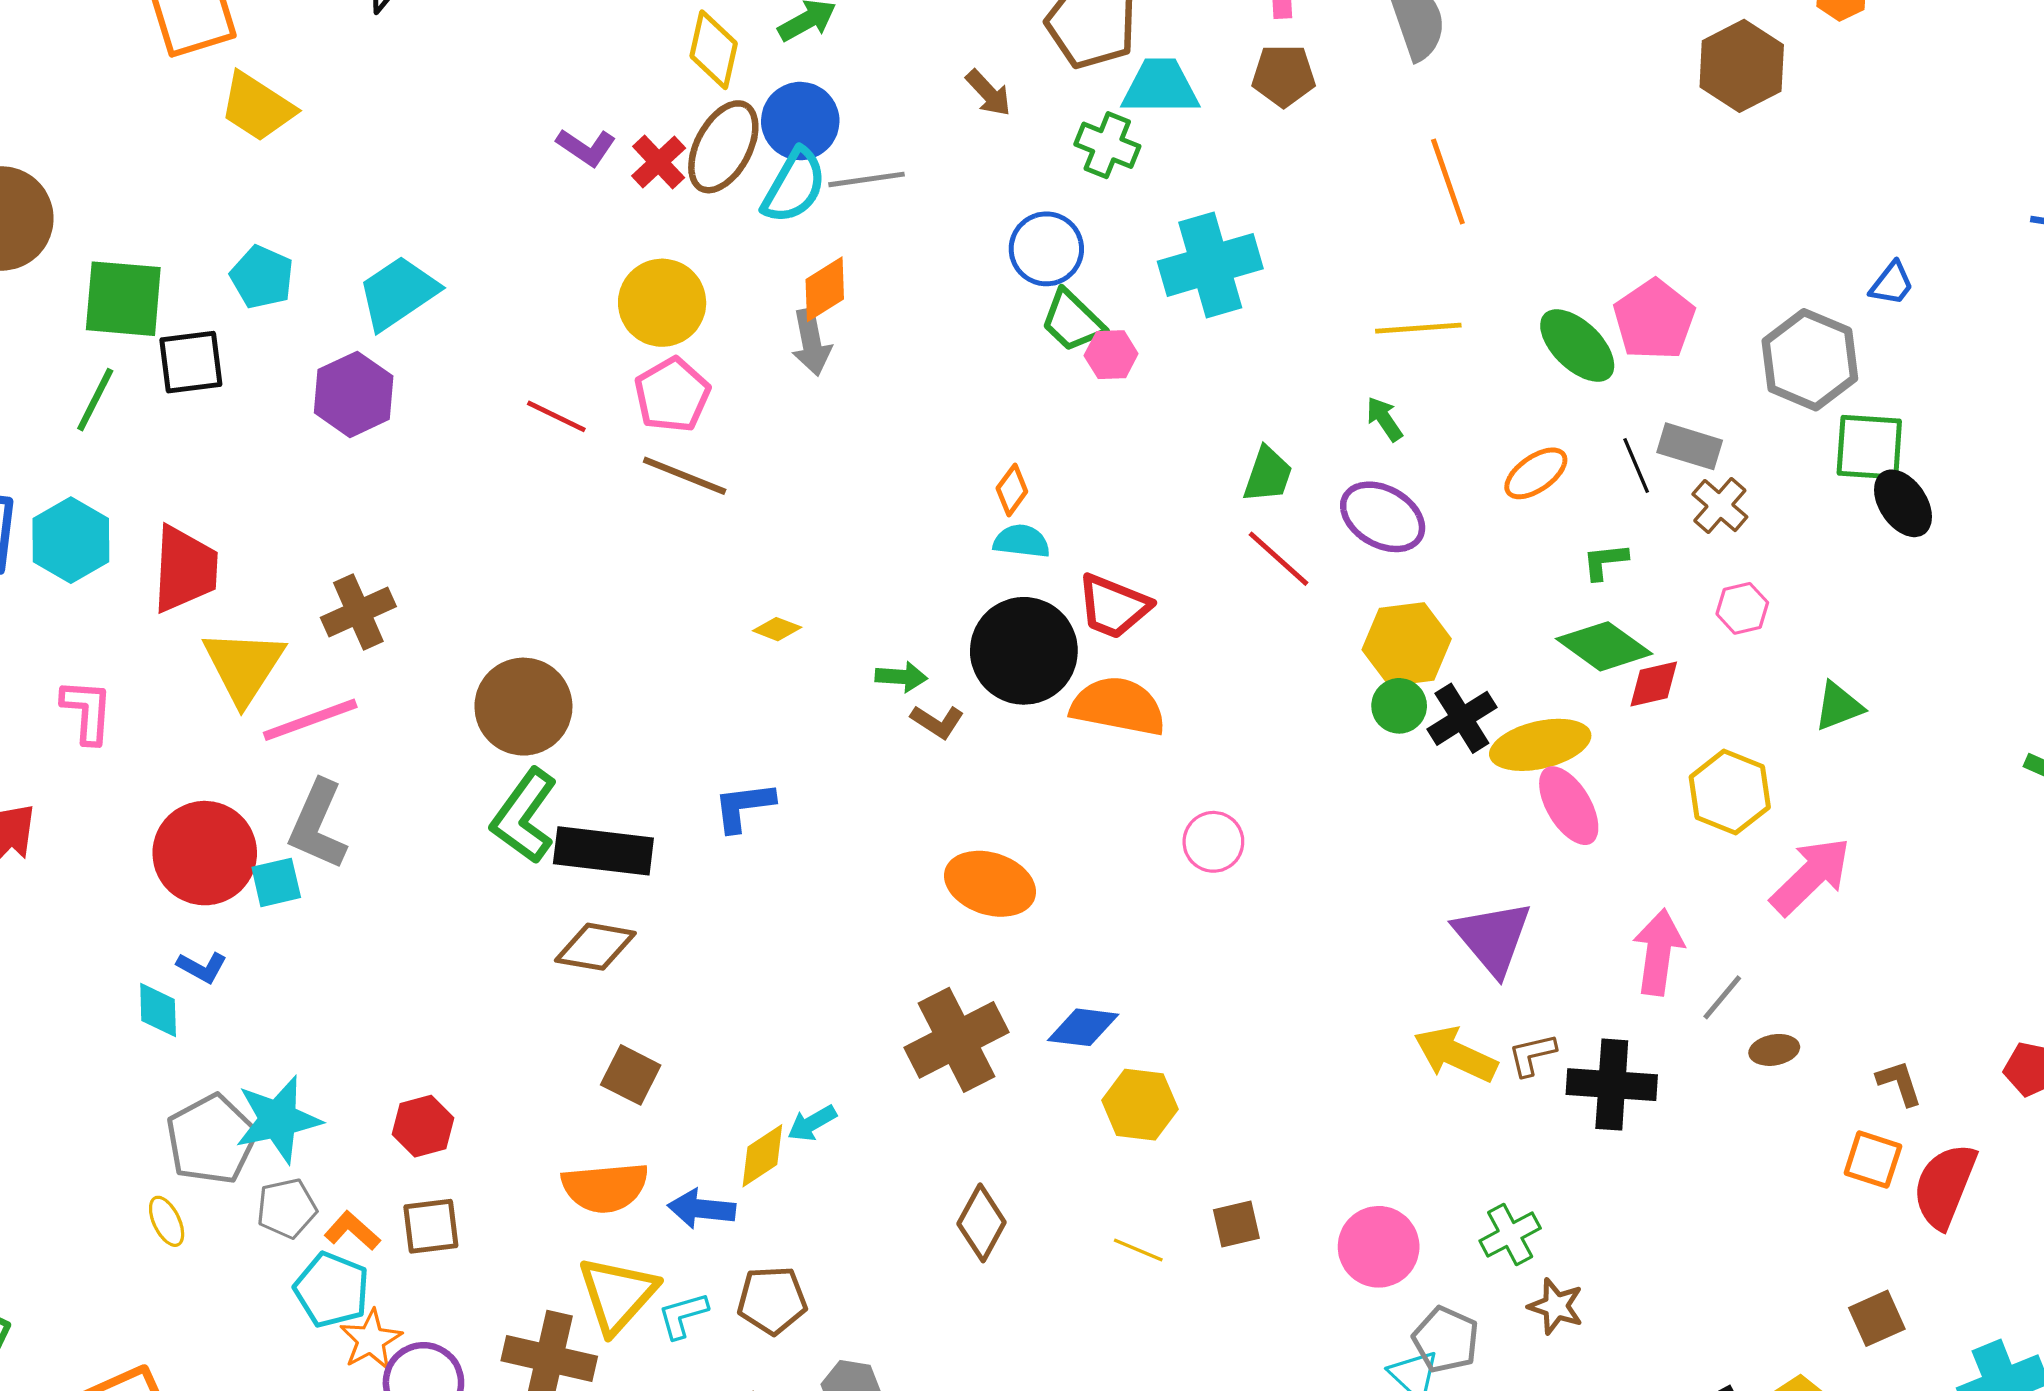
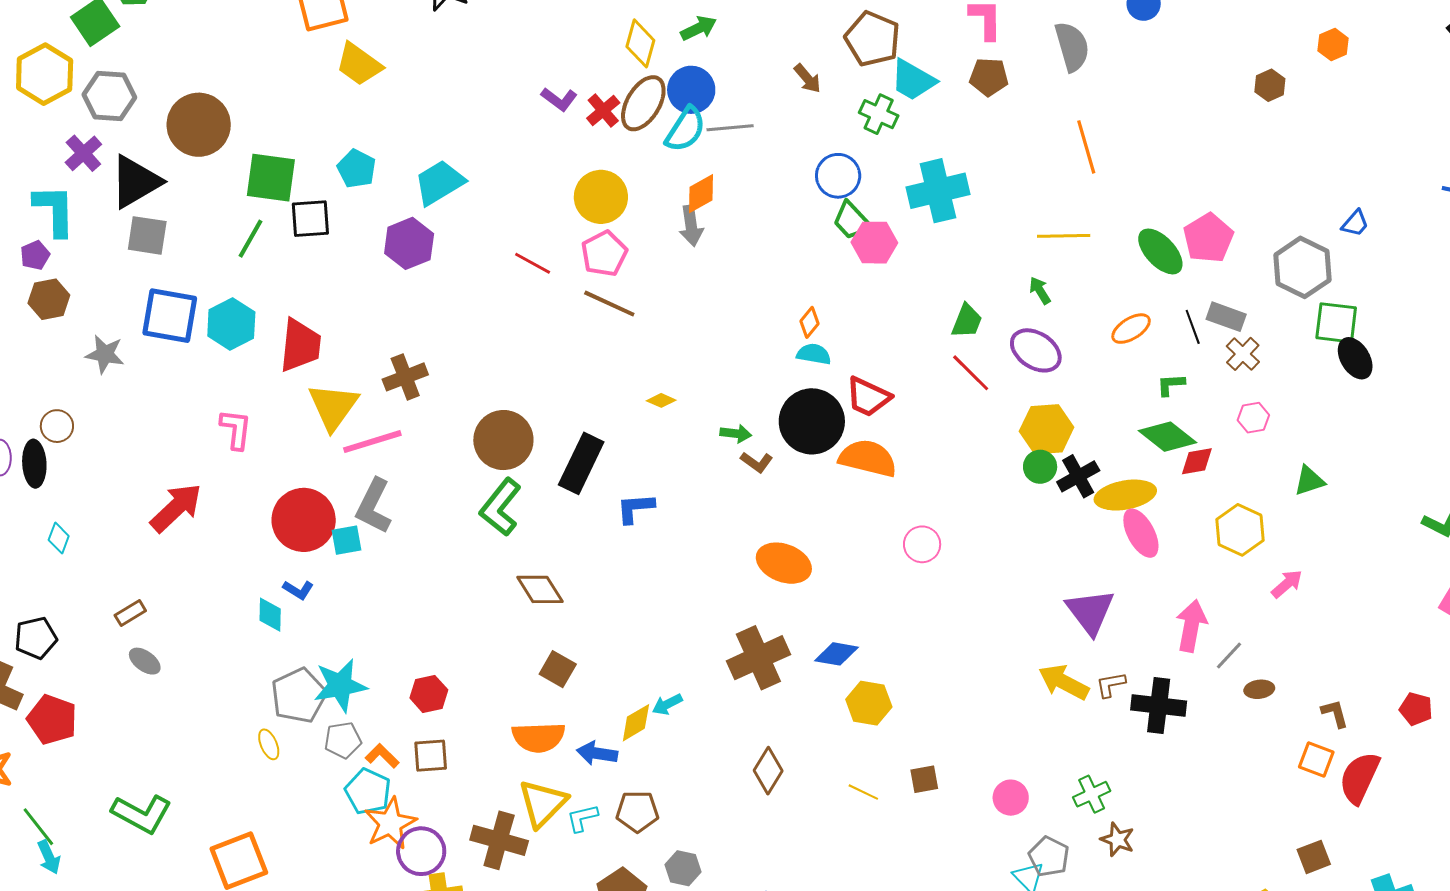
brown hexagon: (1742, 66) -> (1270, 85), size x0.6
cyan trapezoid: (1160, 87) -> (913, 80), turned -153
pink hexagon: (1111, 355) -> (874, 243), size x1.4
black rectangle: (603, 851) -> (581, 463), moved, turned -74
pink arrow: (1811, 876) -> (1287, 584), size x0.6
brown diamond: (595, 947) -> (540, 589), turned 45
pink circle: (1379, 1247) -> (1011, 798), size x0.7
orange star: (371, 1340) -> (390, 823), size x1.4

